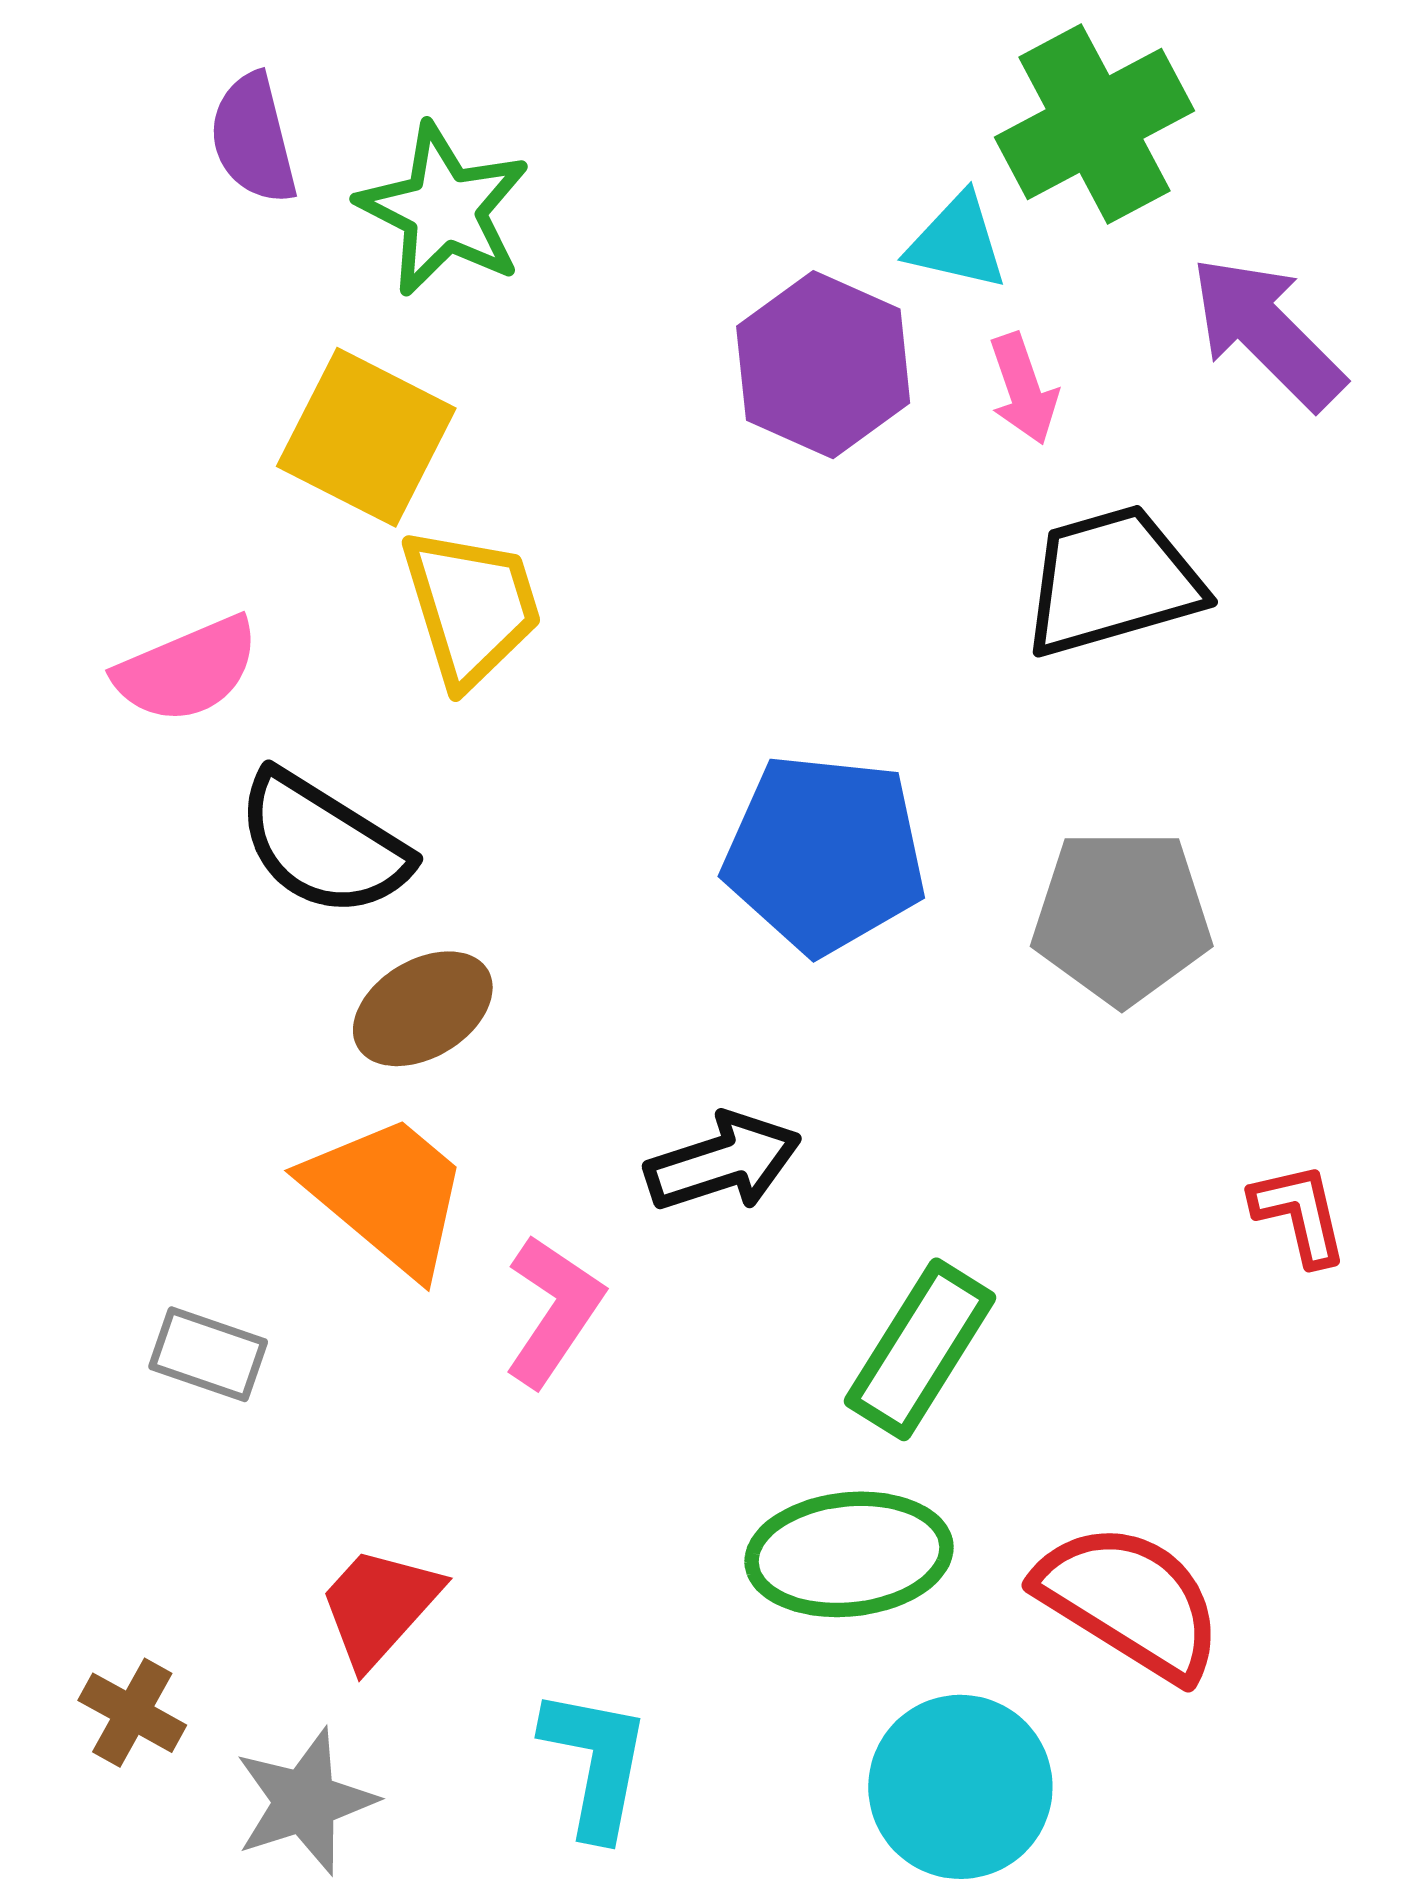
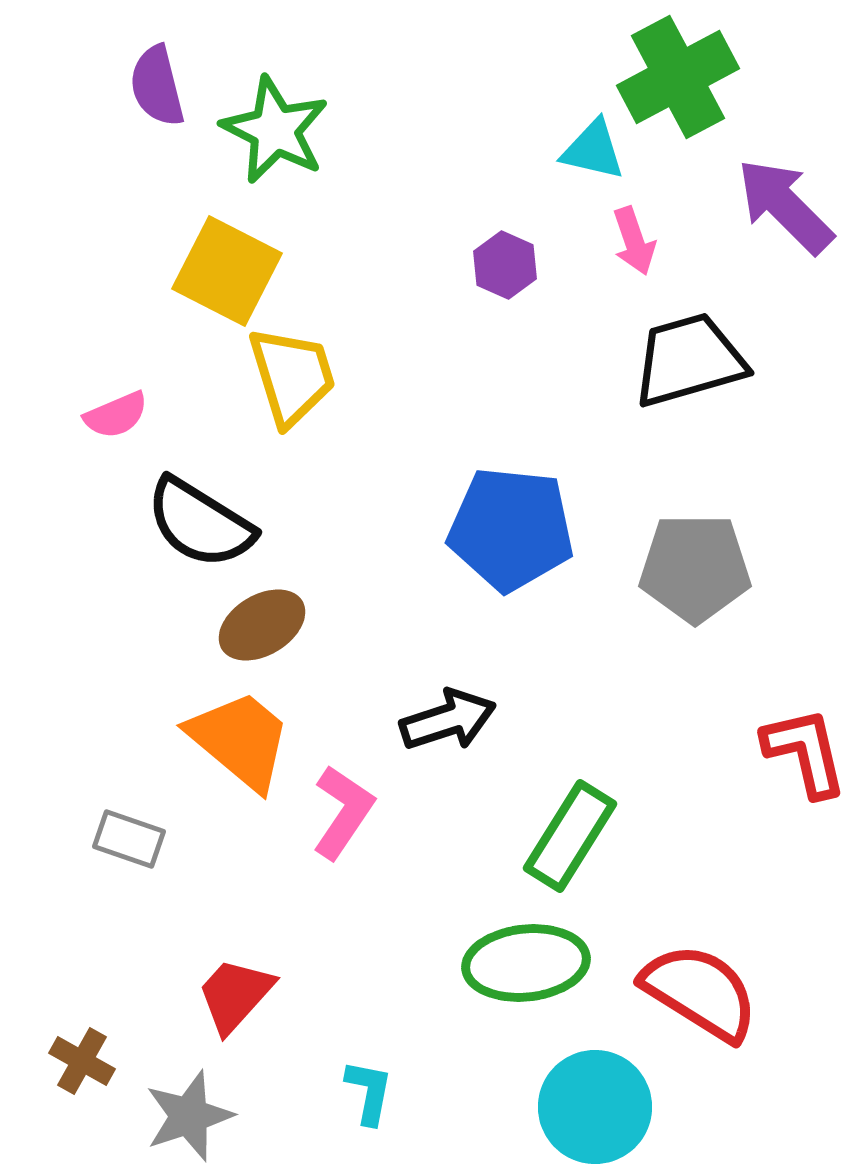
purple hexagon: (823, 365) -> (505, 265), moved, size x0.6
pink semicircle: (187, 670) -> (116, 415), size x0.7
red L-shape: (1299, 1214) -> (805, 752), size x1.4
cyan L-shape: (596, 1763) -> (369, 1092), size x0.7

